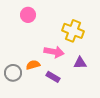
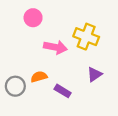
pink arrow: (54, 52) -> (55, 47), moved
purple triangle: (80, 63) -> (94, 74), turned -32

